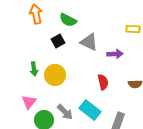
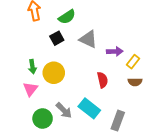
green semicircle: (68, 20) -> (67, 17), turned -60
yellow rectangle: (133, 29) -> (133, 62), moved, turned -56
pink triangle: (29, 102) -> (30, 89), moved

